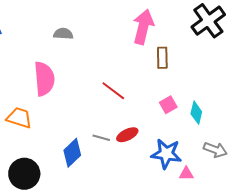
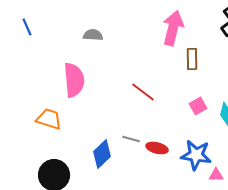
red ellipse: (127, 135) -> (157, 148), moved, turned 40

